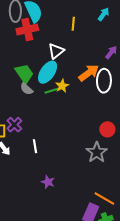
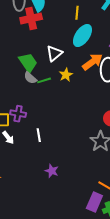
white triangle: (56, 51) -> (54, 53), moved
cyan ellipse: (48, 72) -> (82, 36), moved
green line: (51, 91) -> (44, 80), moved
purple cross: (14, 125) -> (18, 114), turned -35

